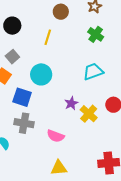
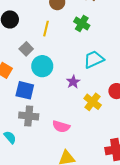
green cross: (96, 34) -> (82, 24), moved
gray square: (12, 57) -> (26, 49), moved
purple star: (71, 103) -> (73, 82), moved

